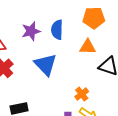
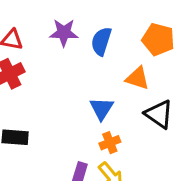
blue triangle: (46, 65) -> (102, 109), moved, size x0.7

